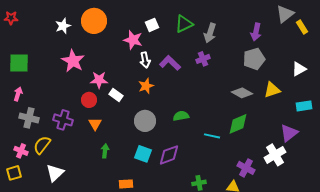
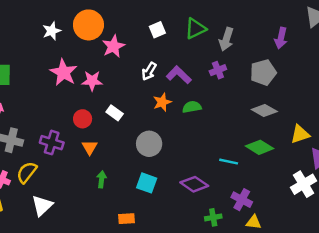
pink star: (133, 40) -> (113, 46), moved, turned 30
gray pentagon: (254, 59) -> (263, 72), moved
white arrow: (145, 60) -> (149, 71), turned 42
pink star: (99, 80) -> (92, 81), moved
orange star: (146, 86) -> (162, 102), moved
yellow triangle: (272, 90) -> (300, 134), moved
green semicircle: (181, 116) -> (192, 107), moved
green diamond: (238, 124) -> (260, 147), turned 55
purple diamond: (169, 155) -> (194, 184), moved, turned 55
purple cross: (246, 168) -> (242, 200), moved

